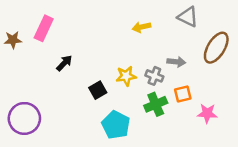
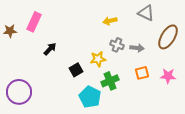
gray cross: (154, 76) -> (117, 45), moved
green cross: (156, 104) -> (110, 81), moved
pink star: (207, 113) -> (168, 76), moved

